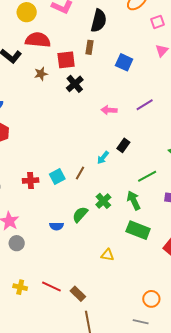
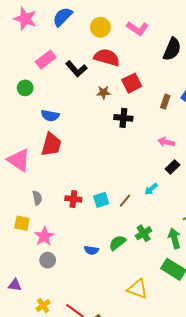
brown rectangle: (90, 47) -> (165, 102), moved
red square: (66, 60) -> (132, 83), turned -30
black cross: (75, 84) -> (123, 118), moved, turned 36
black rectangle: (123, 145) -> (172, 167), moved
yellow triangle: (107, 255) -> (138, 289), size x1.5
yellow cross: (20, 287) -> (43, 306), turned 32

